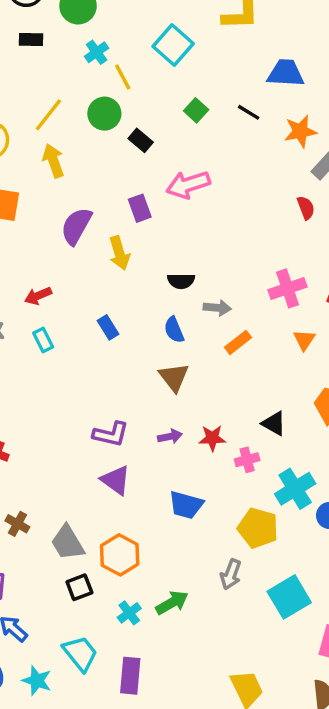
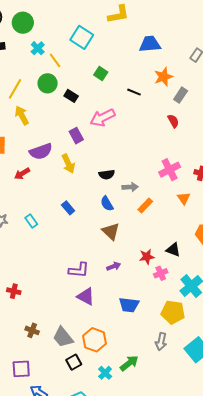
black line: (249, 112) -> (134, 92), moved
purple semicircle: (76, 226) -> (41, 151), turned -130
red arrow: (38, 296) -> (22, 174), moved
red star: (212, 438) -> (147, 257), moved

